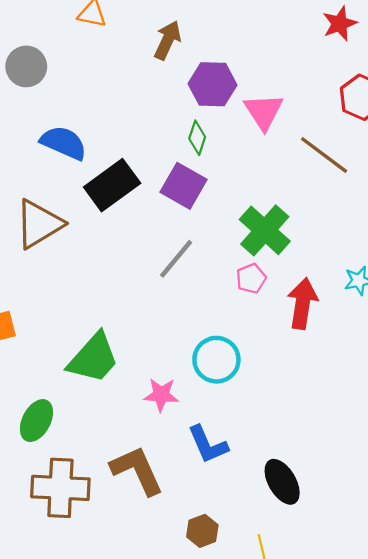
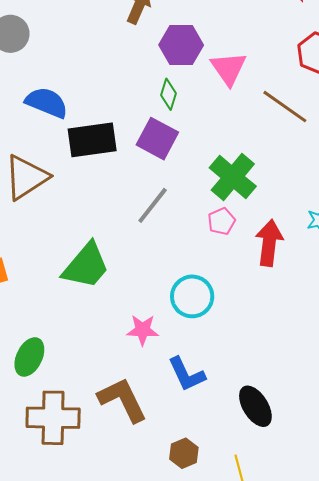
black rectangle: (112, 185) -> (92, 140), turned 30
green trapezoid: (93, 358) -> (86, 266), moved

